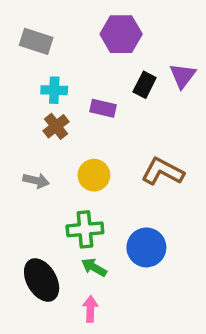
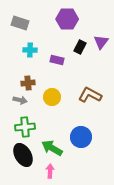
brown cross: (56, 126) -> (28, 83), moved, turned 32
green cross: (85, 229) -> (25, 127), moved
green arrow: (94, 267) -> (52, 148), size x1.5

